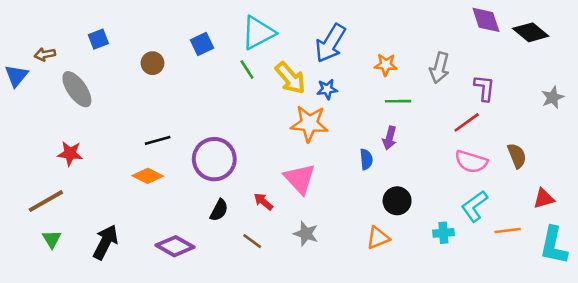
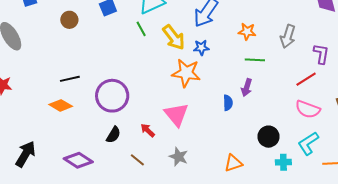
black circle: (397, 201) -> (269, 137), moved

